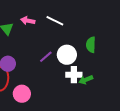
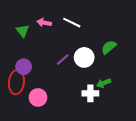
green semicircle: (91, 45) -> (109, 47), turned 49
white cross: (74, 75) -> (90, 93), moved

